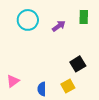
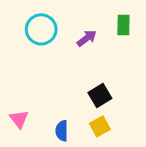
black square: (78, 64) -> (100, 96), moved
pink triangle: (13, 81) -> (19, 119), turned -32

